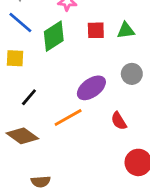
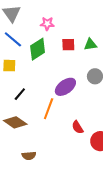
orange line: (68, 118) -> (49, 109), turned -40
red semicircle: (119, 121) -> (78, 127), moved

